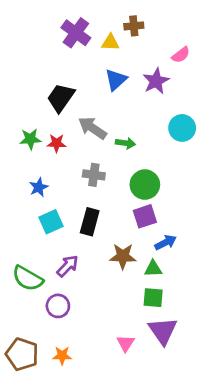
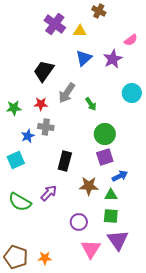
brown cross: (134, 26) -> (99, 11), moved, turned 32
gray arrow: (92, 128) -> (67, 93), turned -90
green star: (30, 139) -> (14, 108), moved
green arrow: (126, 143) -> (91, 104), turned 48
gray cross: (94, 175) -> (46, 127), moved
cyan square: (51, 222) -> (16, 160), moved
purple circle: (58, 306) -> (79, 222), moved
pink triangle: (126, 343) -> (91, 249), size x1.5

